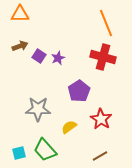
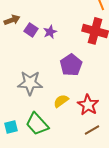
red star: (101, 119) -> (88, 105), moved

